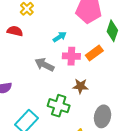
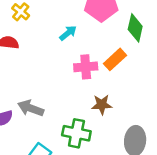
cyan arrow: (60, 37) -> (68, 33), moved
gray arrow: (45, 65) -> (31, 108), moved

